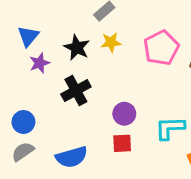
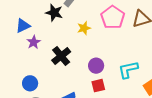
blue triangle: (28, 36) -> (23, 26), turned 35
yellow star: (111, 42) -> (84, 28), moved
black star: (77, 48) -> (54, 13), moved

